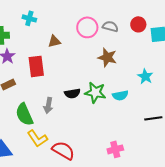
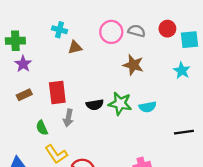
cyan cross: (29, 18) -> (59, 30), moved
red rectangle: (36, 66) -> (57, 93), moved
cyan star: (145, 76) -> (182, 71), moved
green semicircle: (24, 114) -> (42, 128), size x0.6

